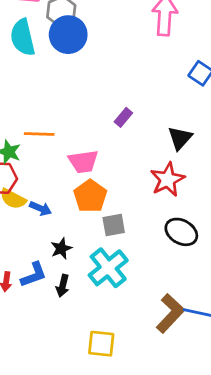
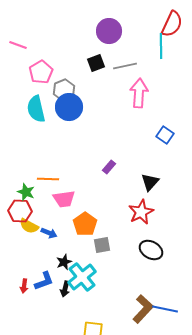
pink trapezoid: (83, 162) -> (64, 199), moved
cyan cross: (108, 268) -> (82, 277), moved

